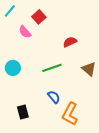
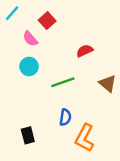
cyan circle: (13, 68) -> (29, 66), moved
blue semicircle: (54, 97) -> (65, 117), turned 48

